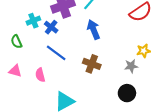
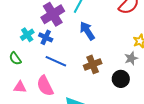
brown cross: (92, 64) -> (93, 64), turned -30
pink semicircle: (40, 75) -> (45, 86), size x1.5
black circle: (127, 93) -> (121, 79), moved

